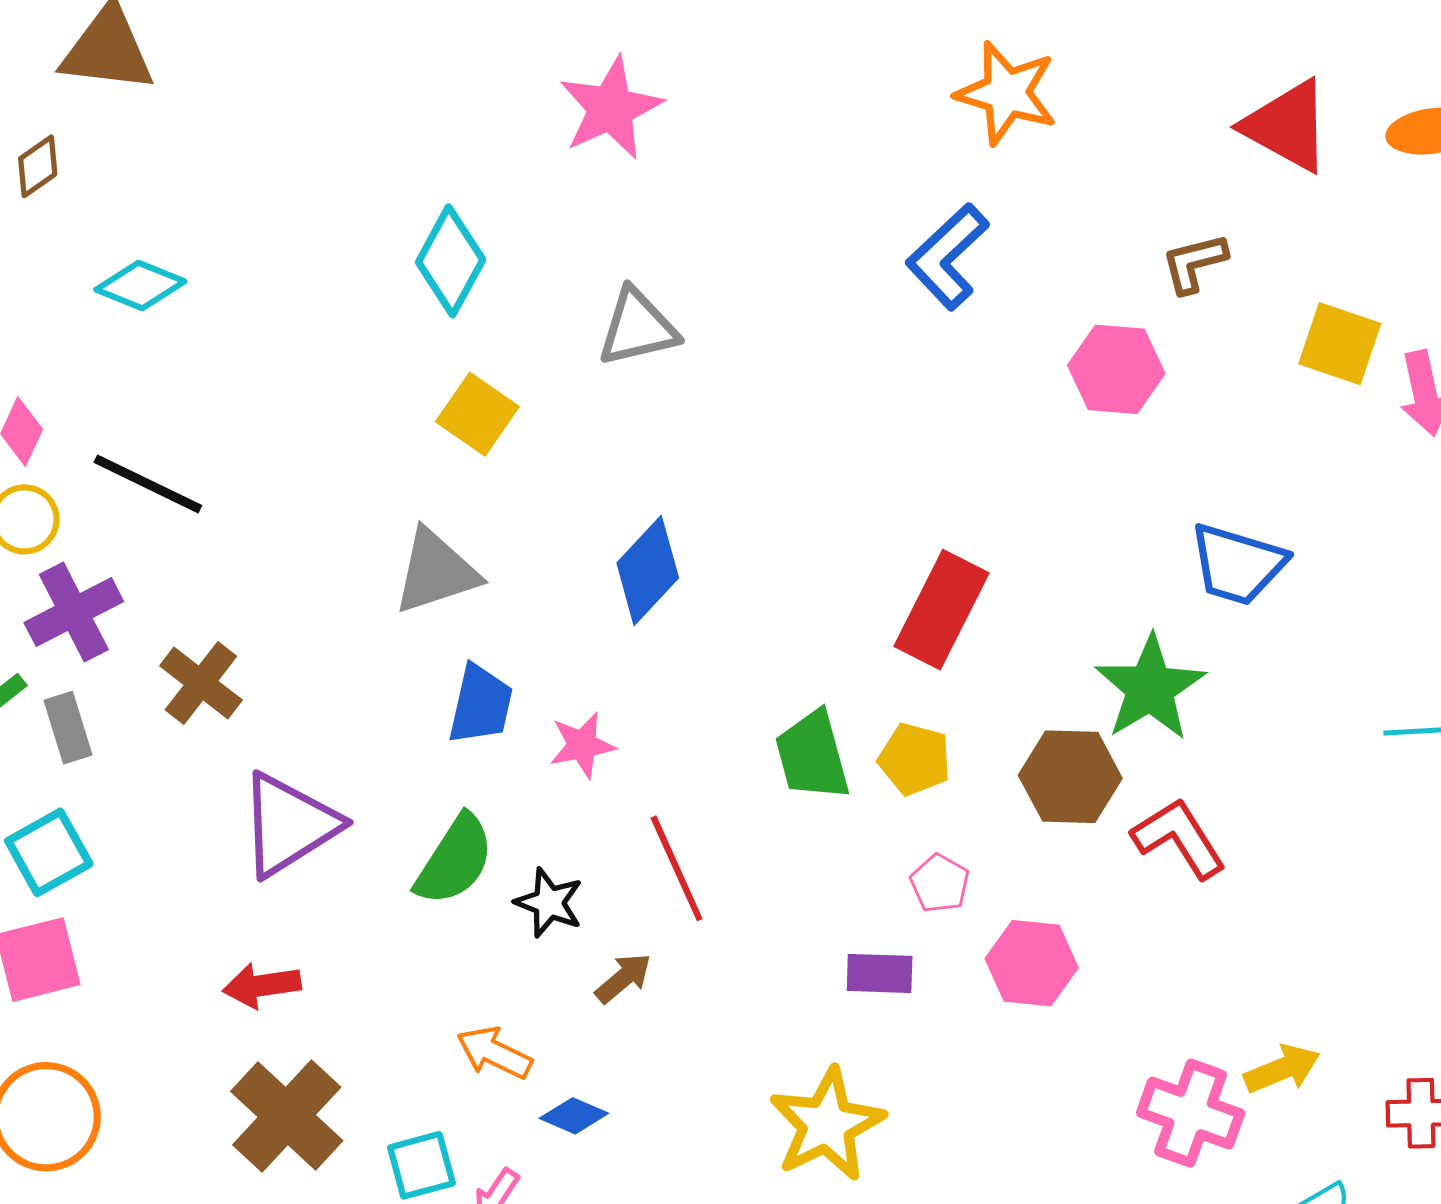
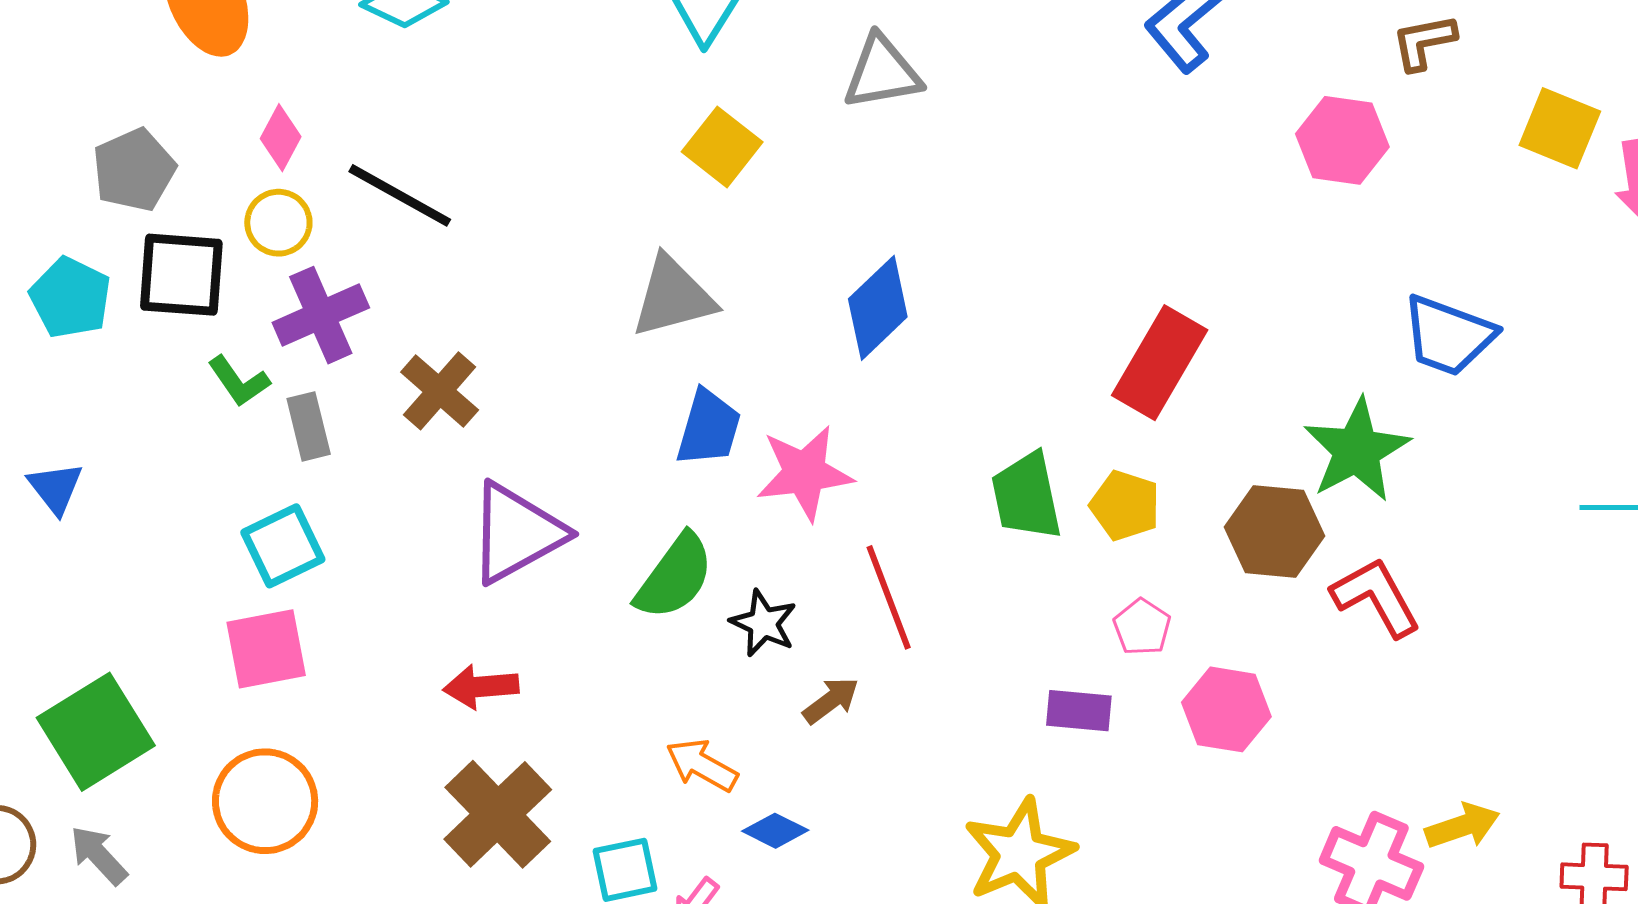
pink star: (582, 745) -> (805, 473), size x1.5

